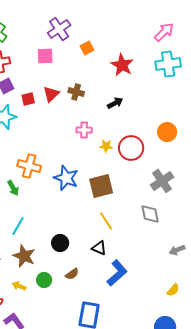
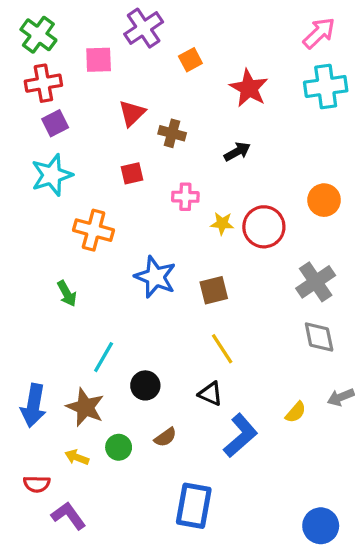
pink square: (45, 56) -> (99, 60), moved
red triangle: (51, 94) -> (132, 113), moved
red square: (28, 99) -> (132, 173), moved
orange cross: (29, 166) -> (94, 230), moved
brown square: (101, 186) -> (214, 290), size x0.7
gray diamond: (150, 214) -> (319, 337), moved
cyan line: (18, 226) -> (104, 357), moved
yellow semicircle: (173, 290) -> (296, 412), moved

